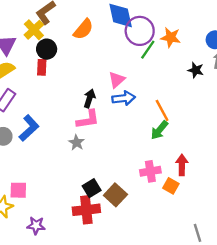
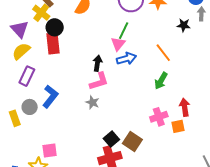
green line: (148, 50) -> (124, 31), moved
red rectangle: (42, 67) -> (53, 43), size x1.5
orange line: (162, 110) -> (163, 53), moved
orange square: (171, 186) -> (178, 126), turned -32

